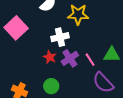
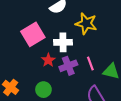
pink square: (16, 28) -> (33, 34), moved
pink line: (90, 60) -> (90, 63), moved

